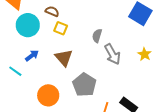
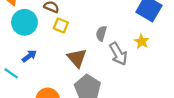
yellow star: (145, 54) -> (142, 41), moved
brown triangle: (64, 58) -> (77, 58), moved

